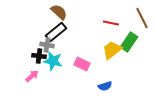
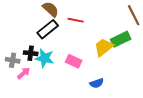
red line: (111, 23) -> (76, 20), moved
green rectangle: (129, 42) -> (121, 39), turned 30
gray cross: (47, 45) -> (13, 60), moved

